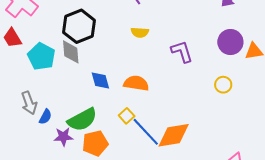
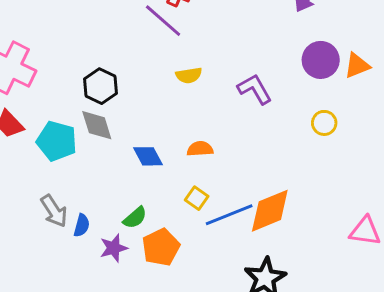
black hexagon: (79, 26) -> (100, 86), size x0.7
orange semicircle: (136, 83) -> (200, 149), size x0.7
green semicircle: (82, 120) -> (135, 218), size x0.6
blue line: (146, 132) -> (229, 215), turned -56

